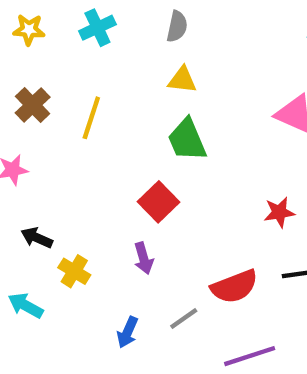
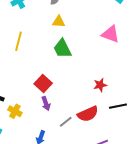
red square: (158, 202) -> (43, 83), moved
red star: (279, 212) -> (100, 85), moved
gray line: (184, 318) -> (66, 122), moved

